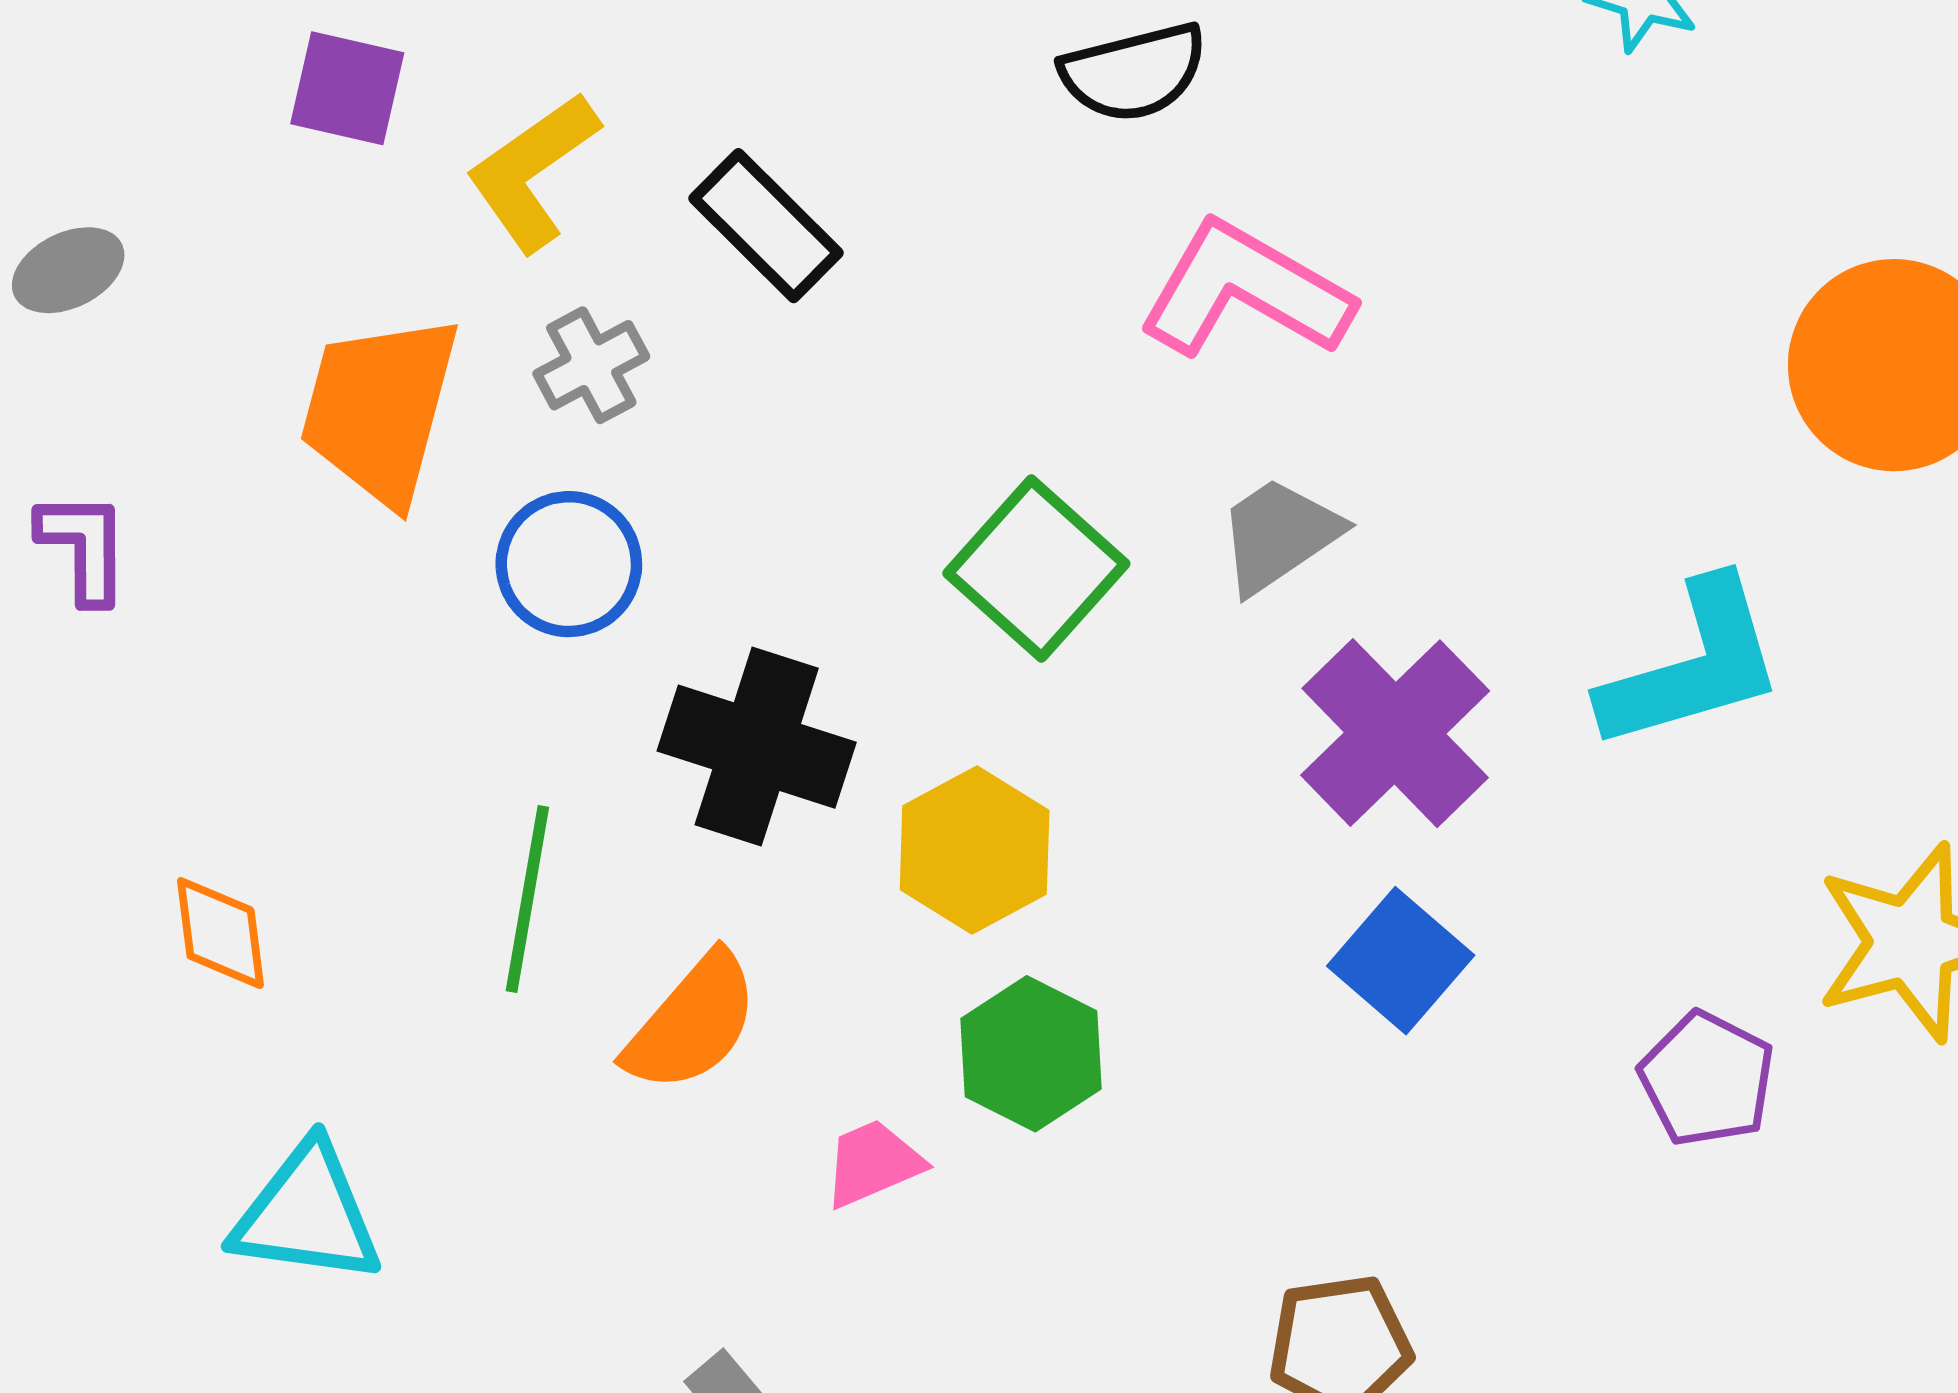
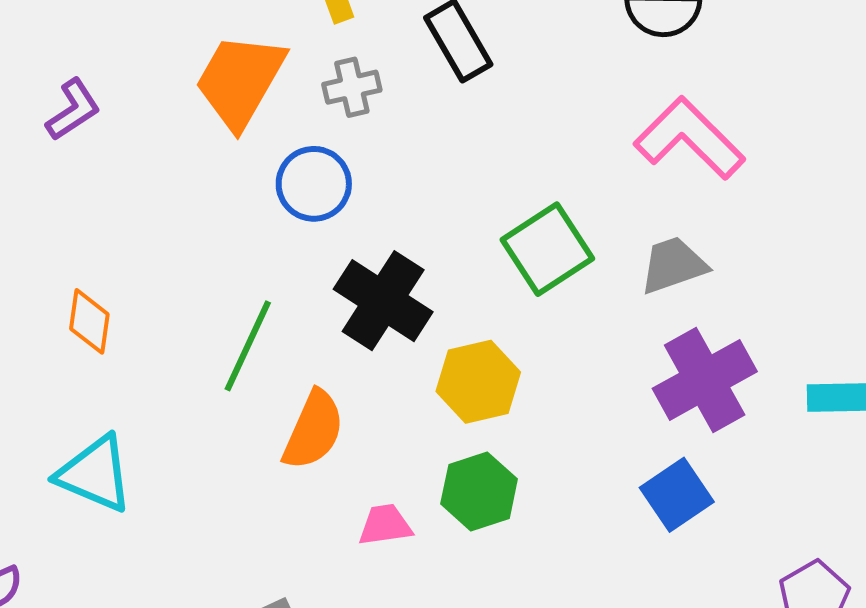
purple L-shape: (84, 547) -> (73, 110), turned 42
orange semicircle: (692, 1023) -> (313, 430), turned -32

